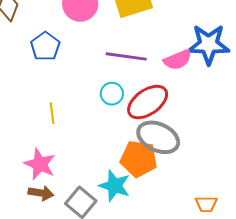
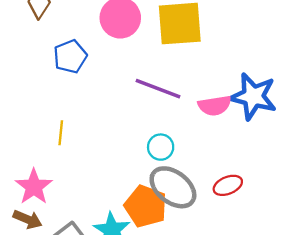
cyan circle: (112, 94) -> (161, 147), moved
red ellipse: (148, 102) -> (228, 185), moved, size x0.6

